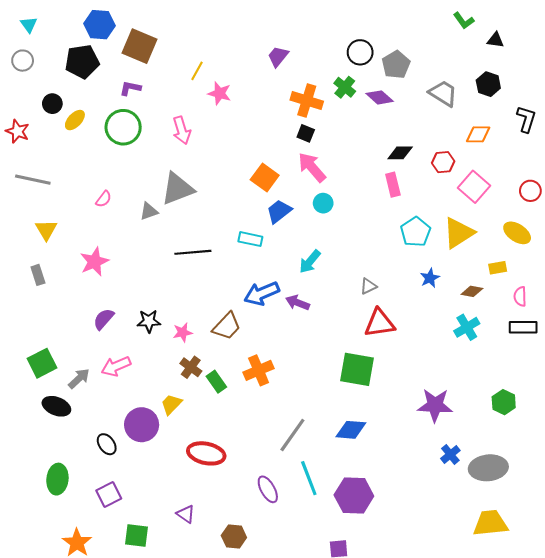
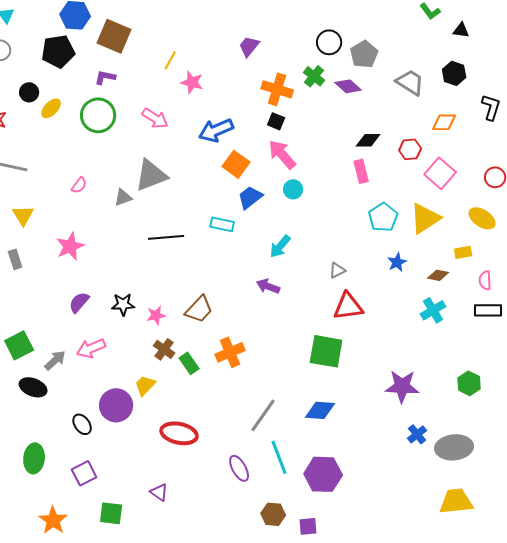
pink arrow: (182, 130) -> (155, 118), turned -40
blue arrow: (262, 293) -> (216, 130), moved
brown hexagon: (234, 537) -> (273, 514), moved

